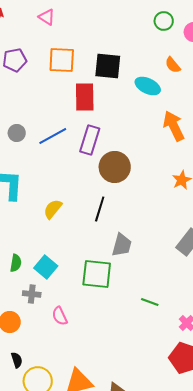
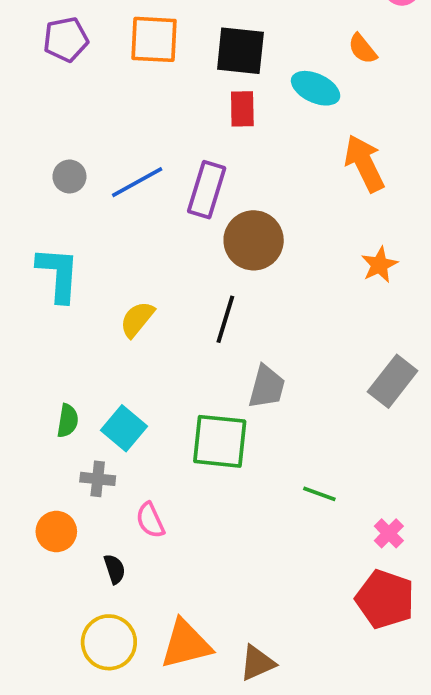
red rectangle: (85, 97) -> (242, 109), moved, size x0.7
black semicircle: (17, 360) -> (115, 569), moved

